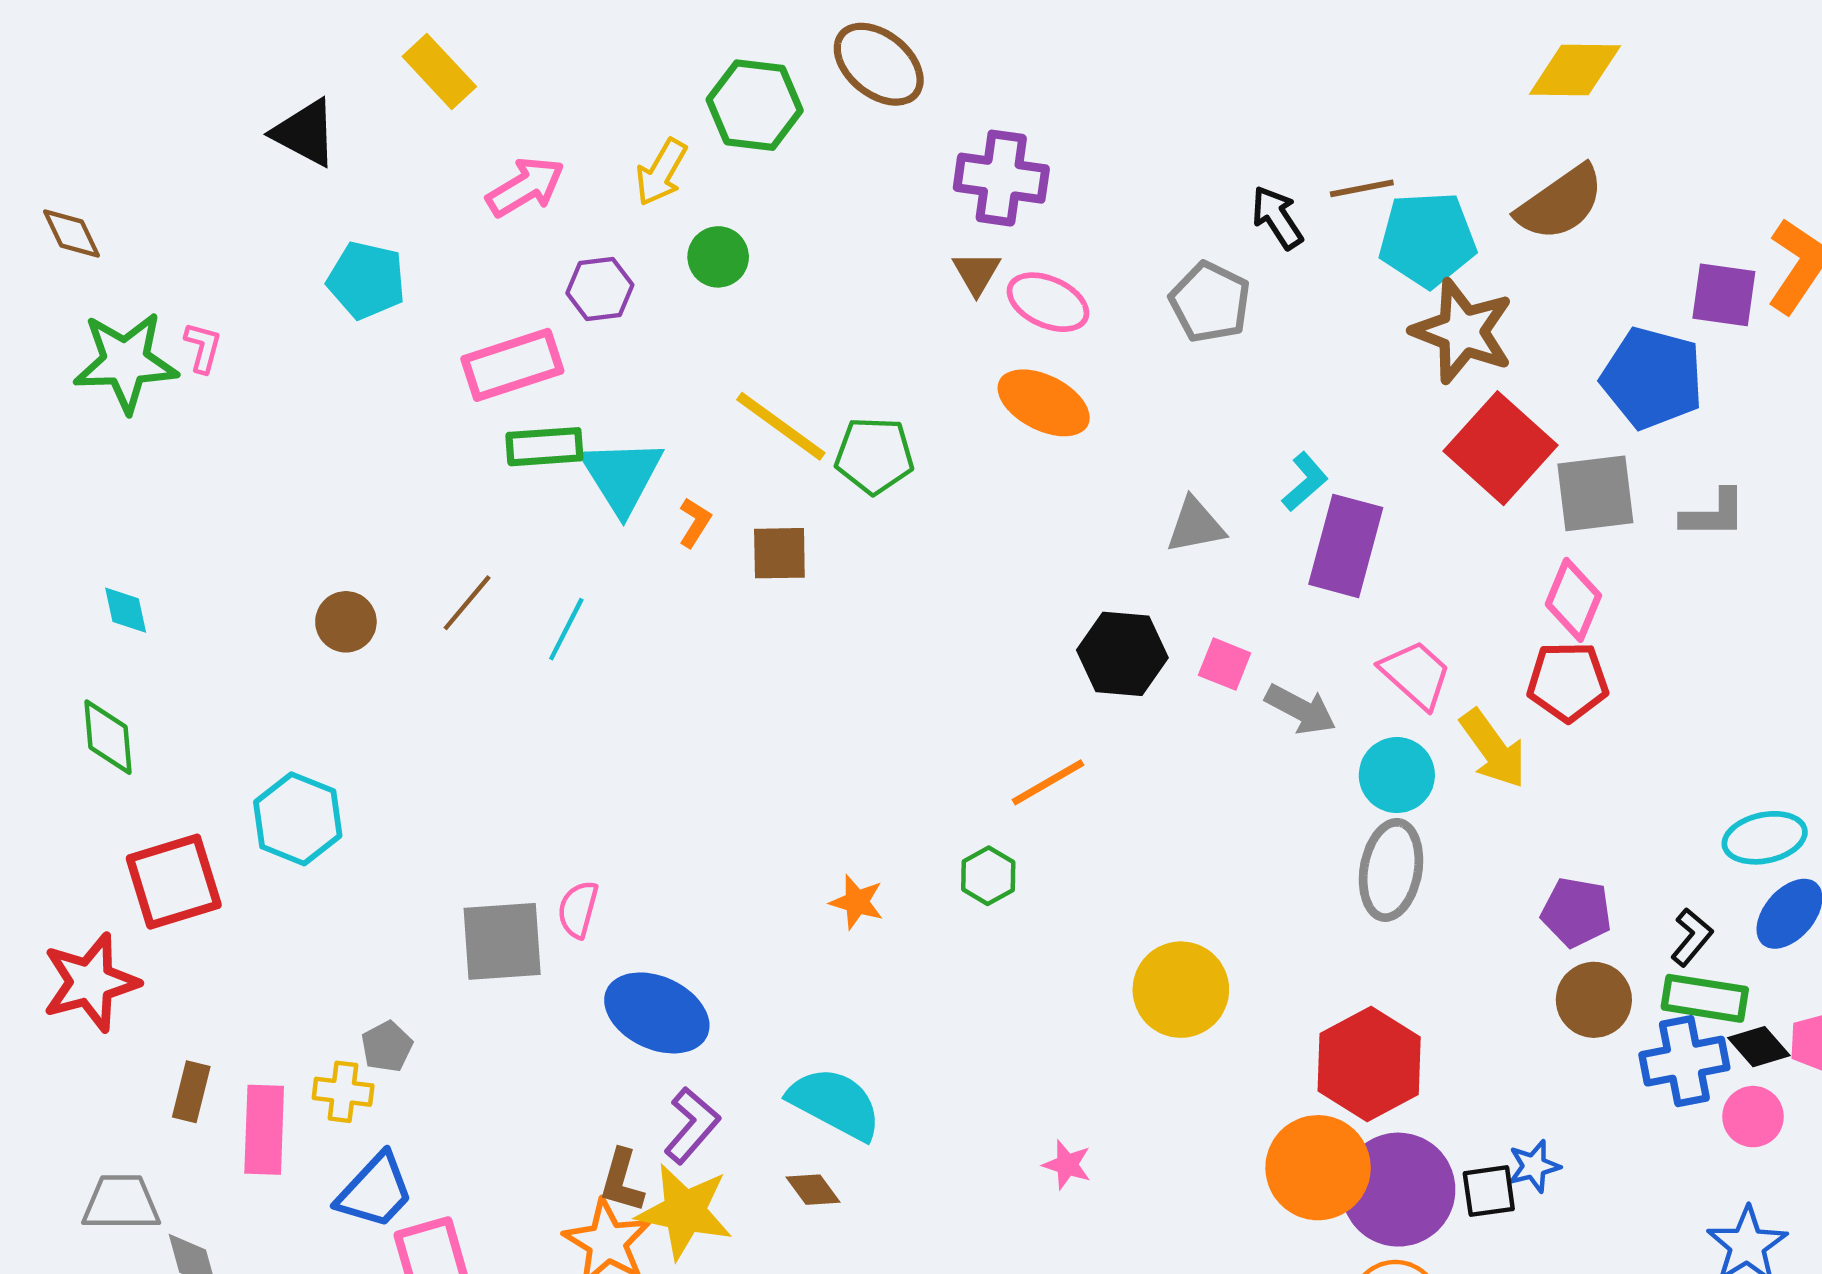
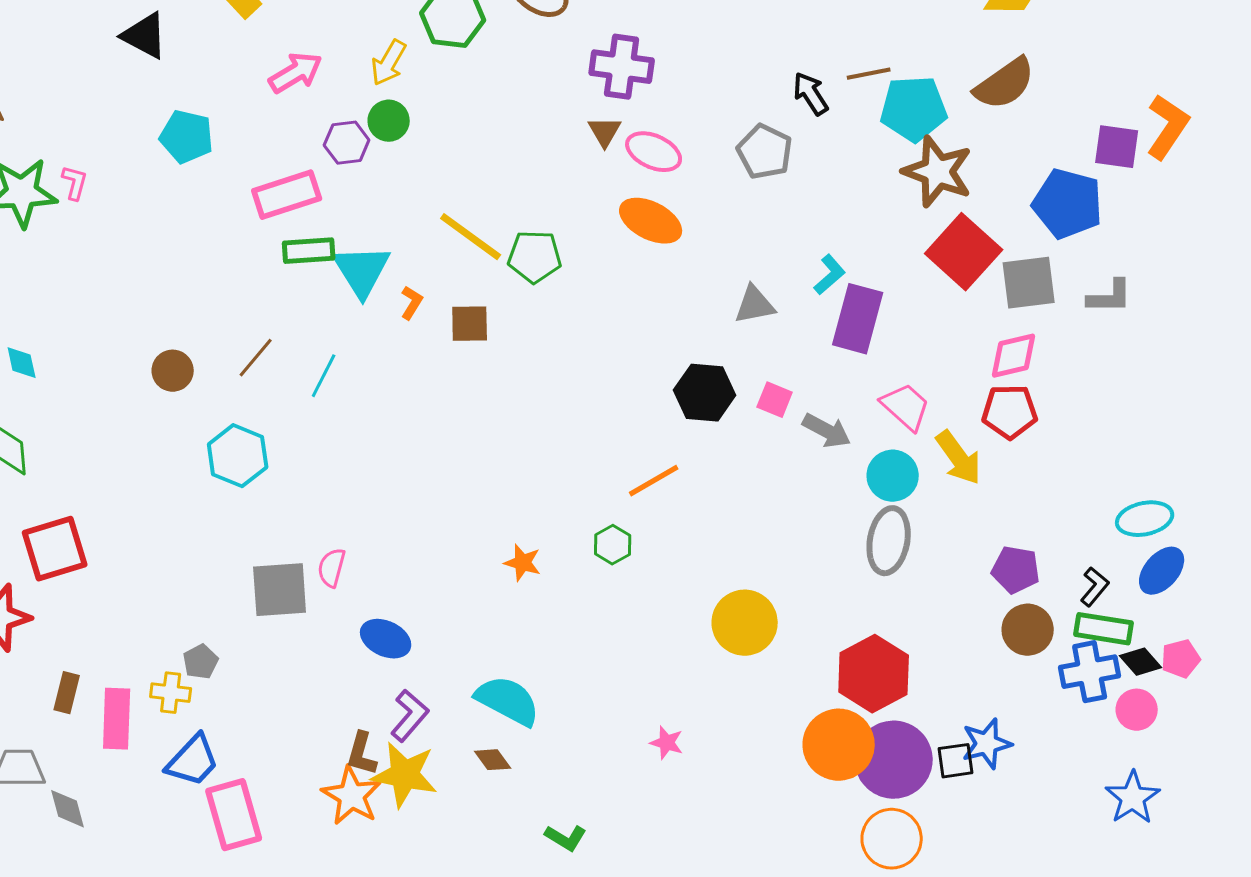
green circle: (718, 257) -> (389, 121), moved
pink diamond: (1573, 600) -> (1014, 356), turned 54
cyan hexagon: (298, 819) -> (238, 456), moved
blue ellipse: (657, 1013) -> (386, 639), size x0.7
blue star: (1534, 1166) -> (987, 744), size x1.4

